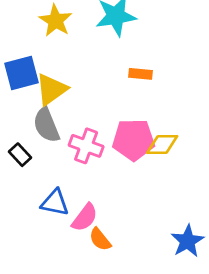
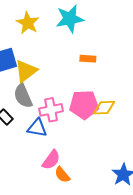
pink cross: (86, 146) -> (51, 110), turned -30
blue triangle: (55, 203) -> (37, 128), moved

